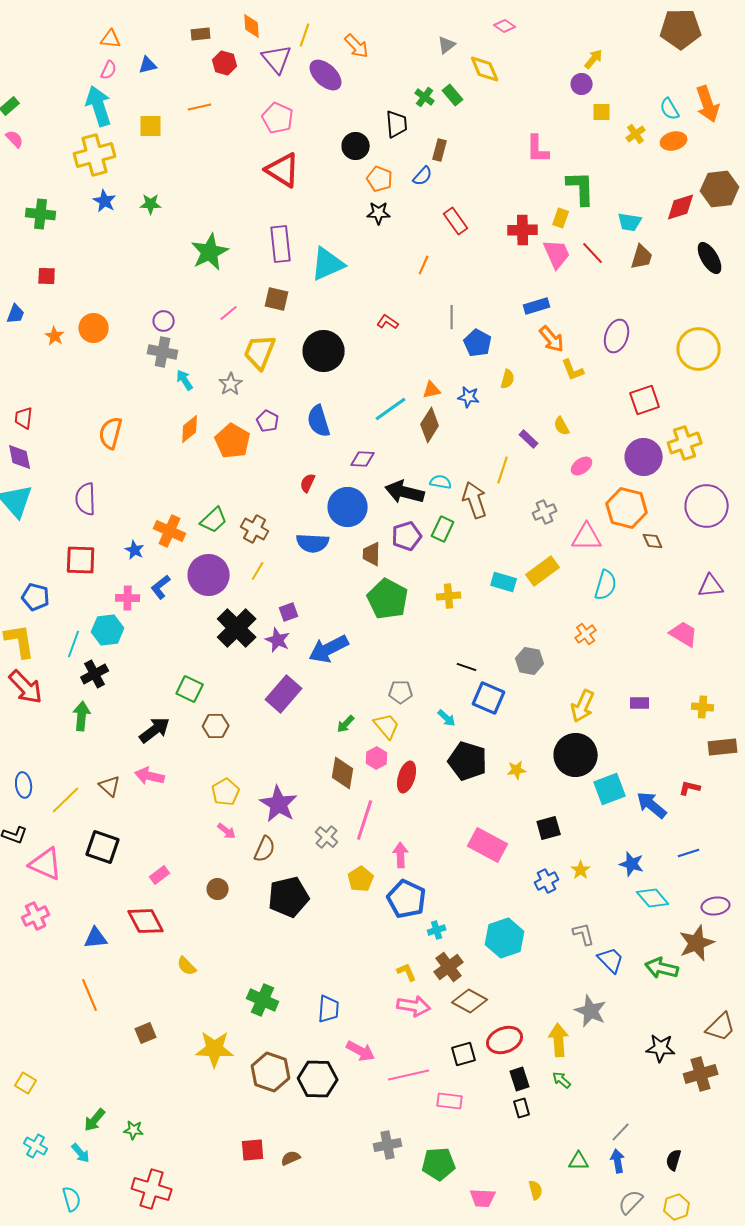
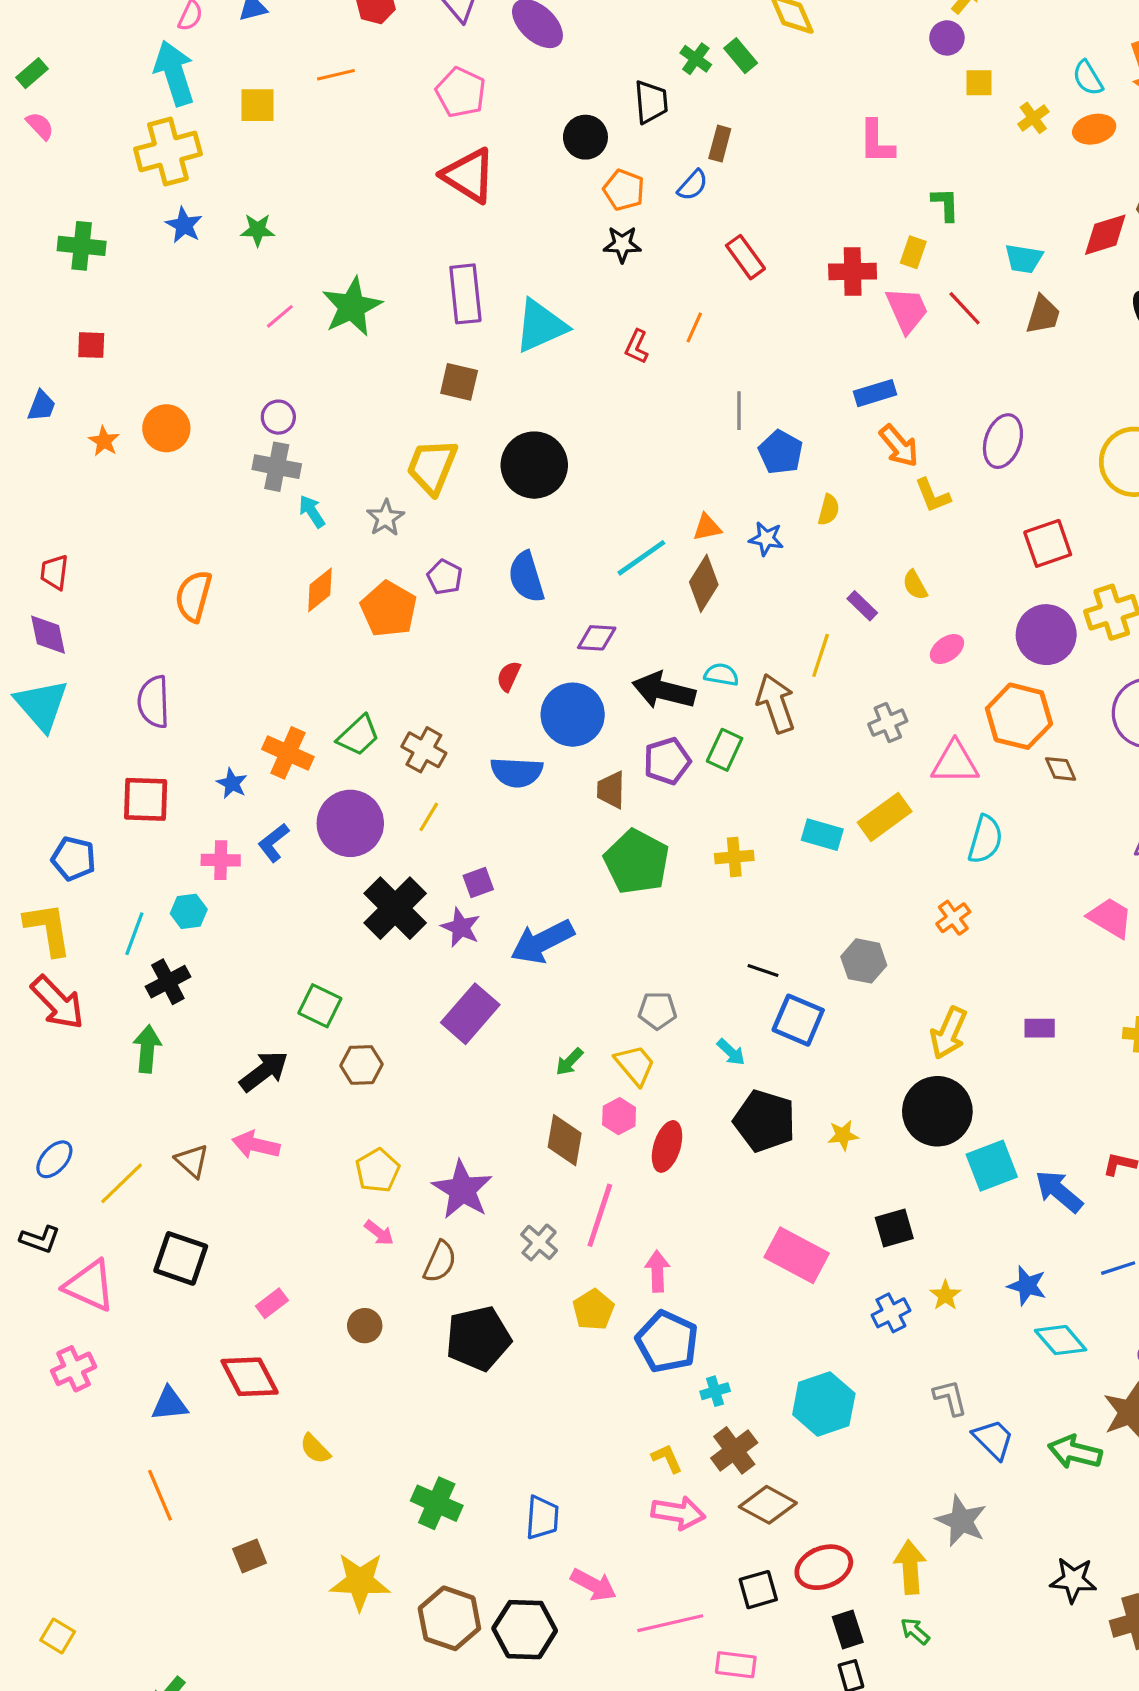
green L-shape: (581, 188) -> (945, 204), size x0.6
pink line: (229, 313) -> (280, 316), moved
red L-shape: (388, 322) -> (637, 347), moved, turned -100
cyan hexagon: (108, 630) -> (189, 911), size x0.7
blue ellipse: (24, 785) -> (54, 1159), turned 50

